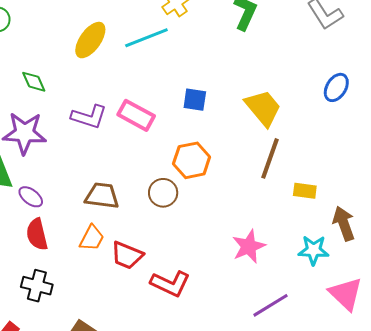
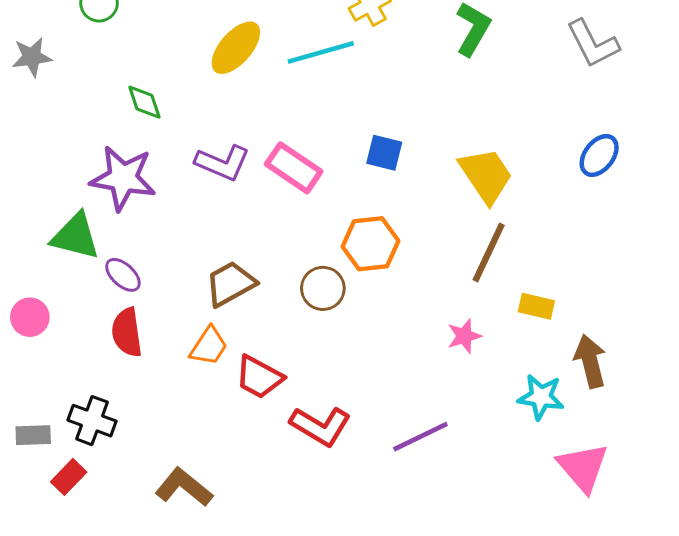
brown trapezoid: (102, 196) -> (231, 284), turned -42
pink star: (249, 246) -> (464, 336), moved, size x0.7
black cross: (37, 286) -> (92, 421), moved
purple line: (271, 305) -> (420, 437), moved

